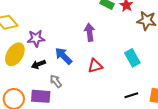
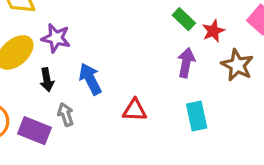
purple arrow: (90, 32) -> (186, 63), moved
black arrow: (38, 64) -> (47, 80), turned -96

